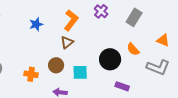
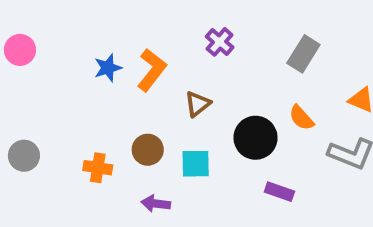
purple cross: (101, 11) -> (220, 42), moved
orange L-shape: (71, 20) -> (152, 70), moved
brown triangle: (67, 42) -> (198, 104), moved

